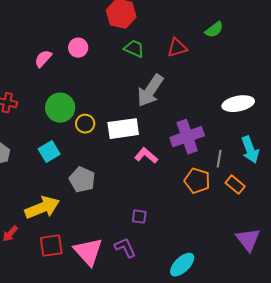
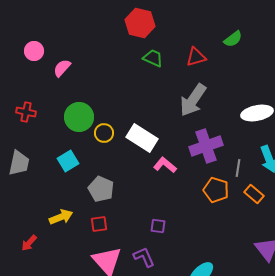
pink circle: (78, 48) -> (34, 51), moved
gray arrow: (150, 91) -> (193, 100), moved
white rectangle: (123, 129) -> (142, 138), turned 40
yellow arrow: (42, 208) -> (61, 217), size x0.7
red square: (51, 246) -> (99, 224), moved, size x0.7

